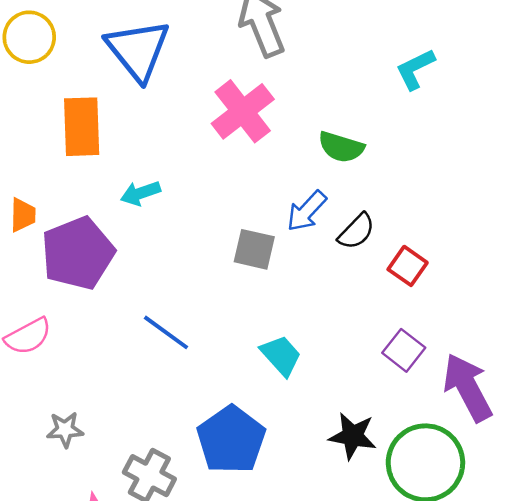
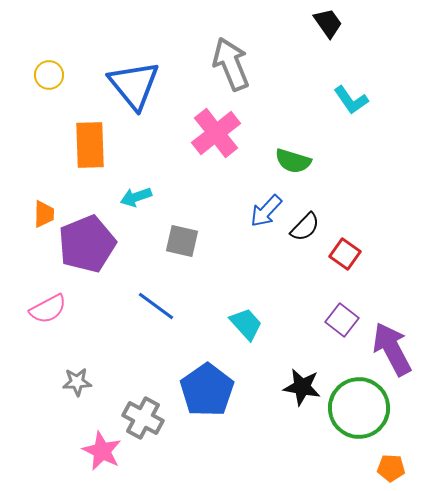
yellow circle: (29, 37) -> (49, 75), size x0.7
cyan L-shape: (415, 69) -> (351, 100), turned -99
gray square: (254, 249) -> (182, 241), moved

